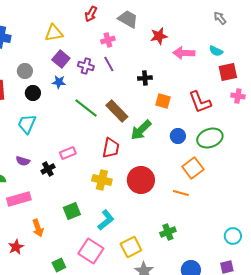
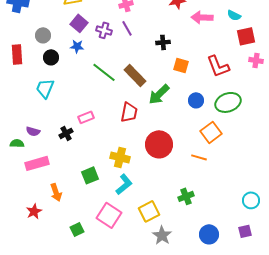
purple semicircle: (23, 161) -> (33, 131), moved
yellow cross: (102, 180) -> (120, 157), moved

